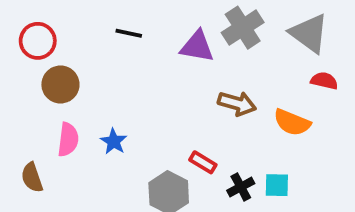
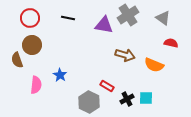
gray triangle: (309, 33) -> (163, 18), size x0.7
red circle: (38, 41) -> (30, 18), moved
pink semicircle: (68, 140) -> (36, 85), moved
brown semicircle: (32, 177) -> (17, 60), moved

